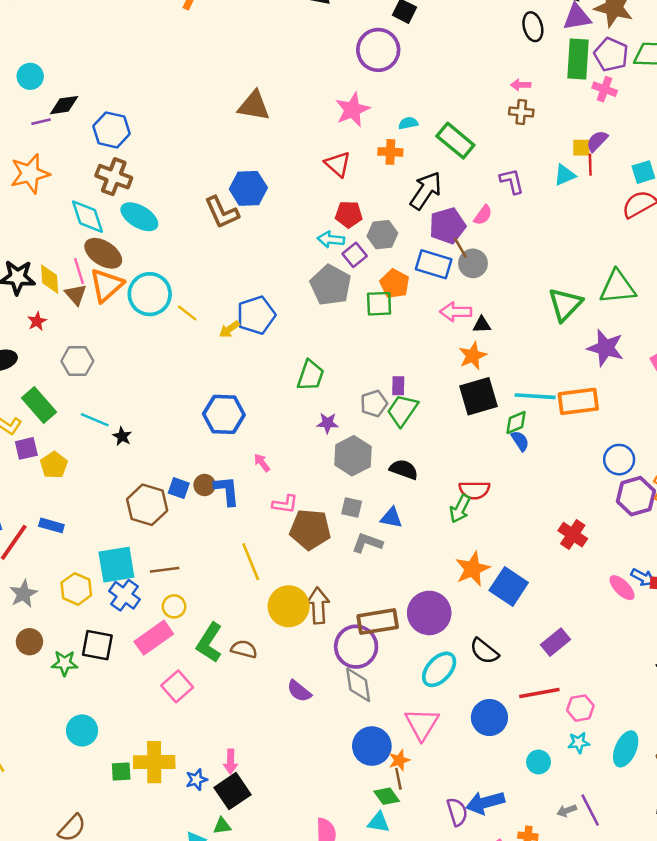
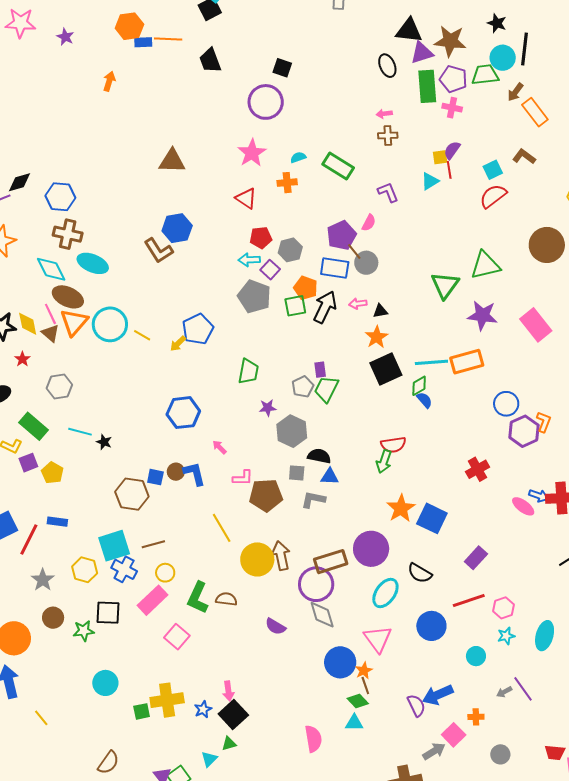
black arrow: (426, 191) -> (325, 307), moved
pink arrow: (456, 312) -> (358, 304), size x0.7
black semicircle: (404, 469) -> (319, 456), moved
red cross: (573, 535) -> (478, 469), turned 35

